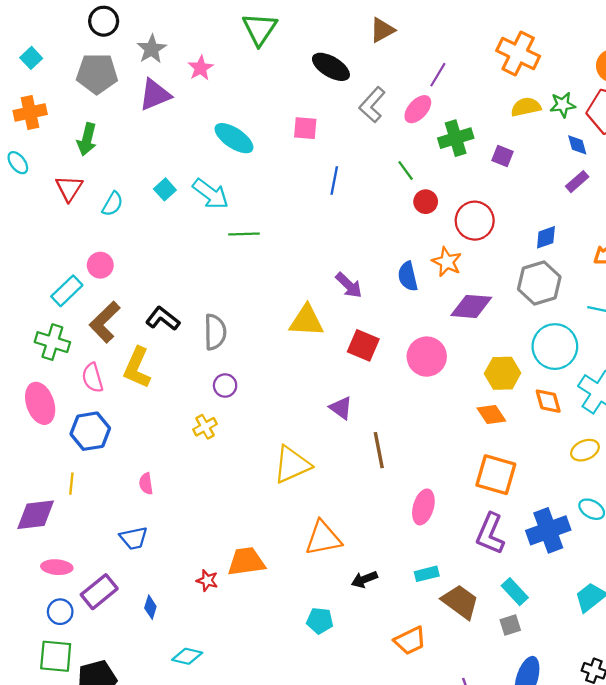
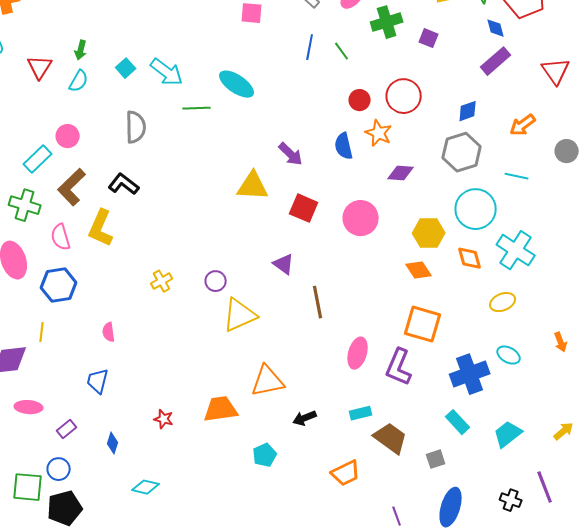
cyan ellipse: (234, 138) -> (237, 84), moved
green arrow: (87, 139) -> (81, 50), moved, size x0.7
blue line: (334, 180) -> (310, 47), moved
purple rectangle: (577, 182) -> (496, 61), size x1.4
red circle: (426, 202) -> (360, 100), moved
purple diamond: (471, 306) -> (401, 173), size x0.7
gray semicircle: (215, 332) -> (136, 127), moved
purple circle: (225, 386) -> (216, 281), moved
purple L-shape: (490, 534) -> (399, 367), moved
blue trapezoid: (134, 538) -> (98, 381), turned 116
orange trapezoid: (246, 562) -> (221, 409), moved
purple rectangle: (99, 592) -> (67, 429), size x0.6
cyan rectangle: (515, 592) -> (458, 422), moved
blue circle: (60, 612) -> (59, 469), moved
cyan pentagon: (320, 621) -> (265, 455), turned -30

